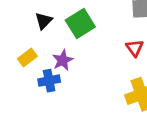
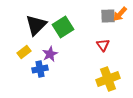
black triangle: (44, 21) -> (36, 25), size x1.6

